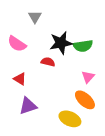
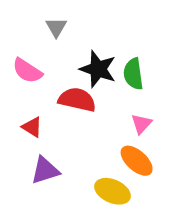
black star: (61, 43) -> (98, 69), turned 30
green semicircle: (83, 46) -> (133, 74), turned 90
red semicircle: (48, 62) -> (77, 100), size x1.6

